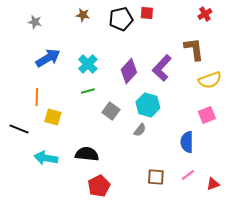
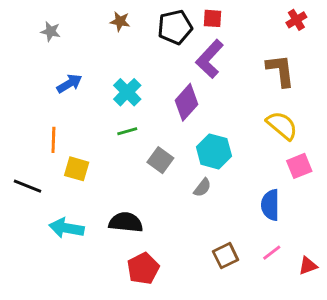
blue arrow: (48, 58) -> (69, 84), size x0.7
purple L-shape: (162, 68) -> (210, 59), moved
yellow semicircle: (210, 80) -> (282, 125), moved, turned -120
brown square: (156, 177) -> (226, 256), turned -30

